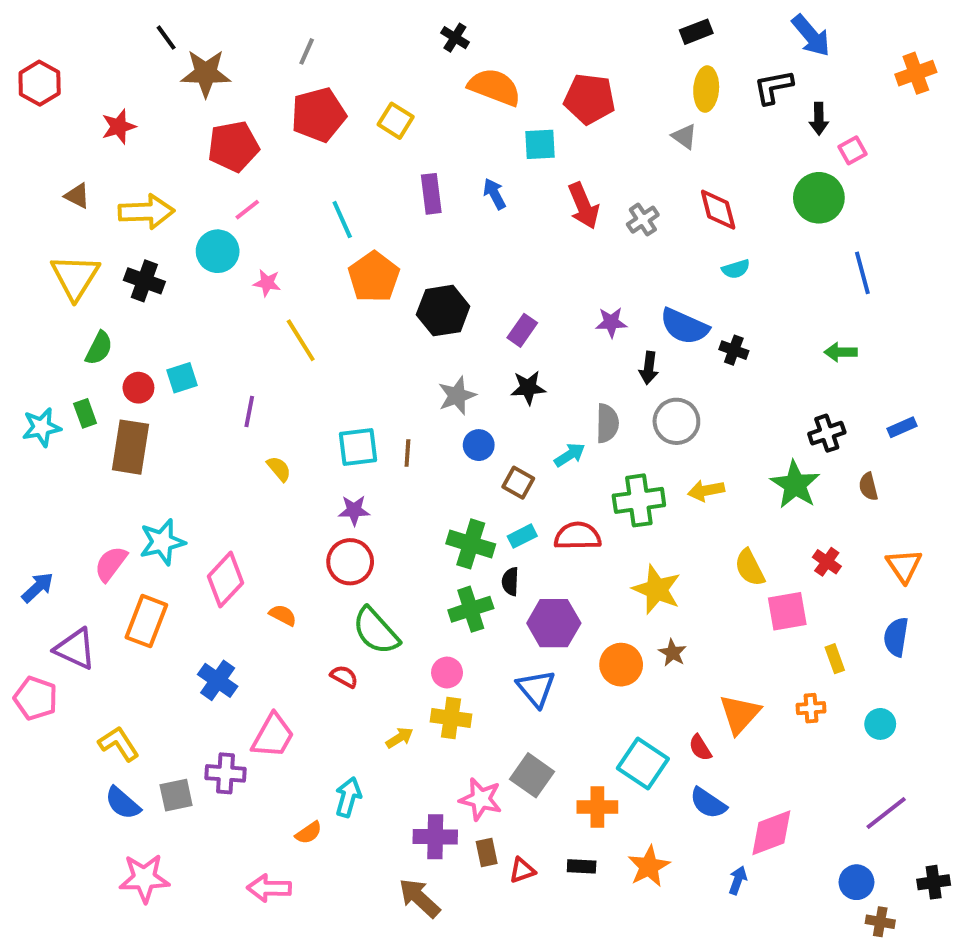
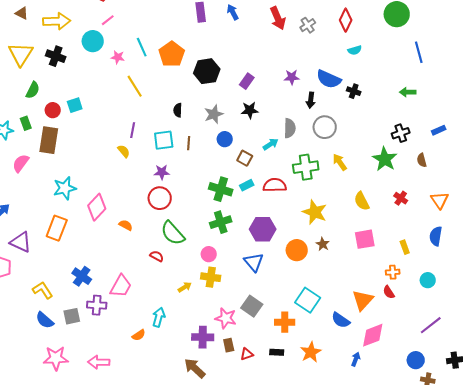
red diamond: (718, 210) -> (346, 20), turned 40
cyan line: (342, 220) -> (142, 47), moved
purple line: (249, 411) -> (133, 130), moved
yellow arrow: (706, 491) -> (340, 162), turned 66
pink semicircle: (111, 564) -> (21, 163), moved
black semicircle: (510, 582) -> (178, 110), moved
pink square: (787, 611) -> (365, 239), moved
blue cross: (218, 680) -> (82, 276), moved
orange triangle: (740, 714) -> (363, 300), moved
red semicircle: (700, 748) -> (389, 292), moved
pink arrow: (269, 888) -> (99, 362), moved

